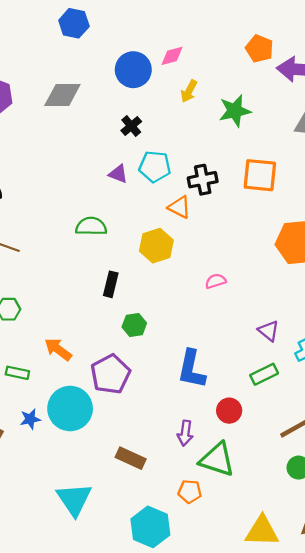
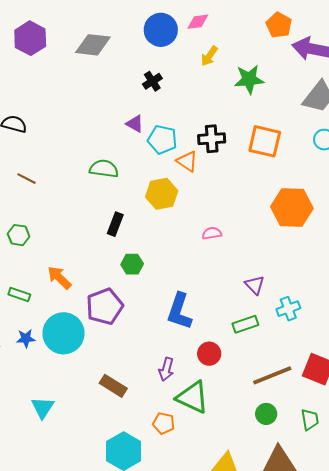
cyan pentagon: (155, 167) -> (162, 140), moved
cyan triangle: (74, 499) -> (43, 408), moved, size x0.7

